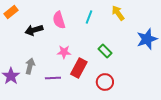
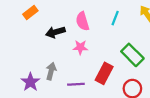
green rectangle: (105, 51) -> (132, 55), size x1.5
pink star: (64, 52) -> (80, 47), moved

